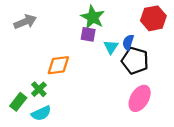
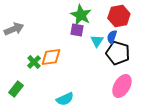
red hexagon: (153, 18) -> (119, 16), moved
gray arrow: (25, 22) -> (14, 29), moved
green cross: (39, 89) -> (34, 62), moved
cyan semicircle: (41, 113) -> (65, 99), moved

